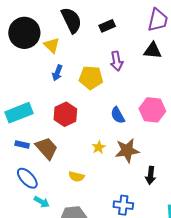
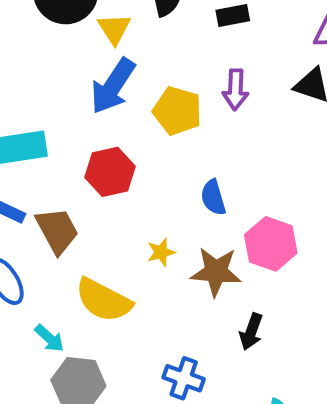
blue arrow: (57, 73) -> (113, 86), size x1.8
pink hexagon: (152, 110) -> (271, 244), moved
yellow semicircle: (76, 176) -> (104, 300), size x1.8
cyan arrow: (42, 202) -> (49, 338), moved

